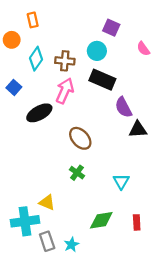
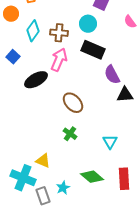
green diamond: (101, 220) -> (92, 177), turned 50
cyan cross: (25, 221) -> (23, 178), turned 30
red rectangle: (137, 222) -> (124, 179), size x1.5
cyan star: (71, 245) -> (63, 188), moved

